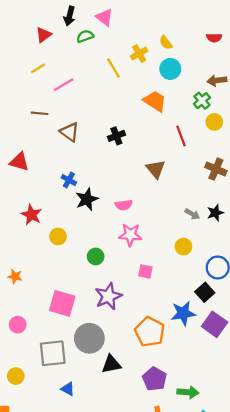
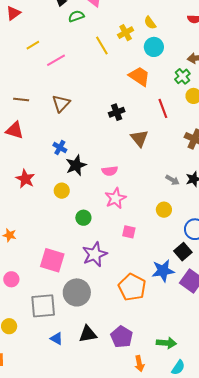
red triangle: (44, 35) -> (13, 13), moved
brown line: (40, 113) -> (21, 100), moved
brown triangle: (70, 132) -> (61, 103), turned 36
black cross: (116, 136) -> (117, 112), moved
pink star: (130, 235) -> (115, 198), turned -30
yellow circle: (58, 237) -> (62, 191), moved
black triangle: (111, 364) -> (88, 334), moved
purple pentagon: (155, 379) -> (122, 337), moved

